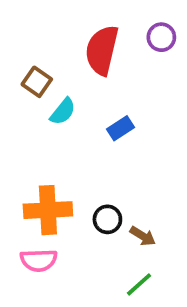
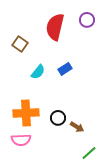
cyan semicircle: (63, 112) -> (38, 72), moved
green line: (139, 284) -> (89, 153), moved

